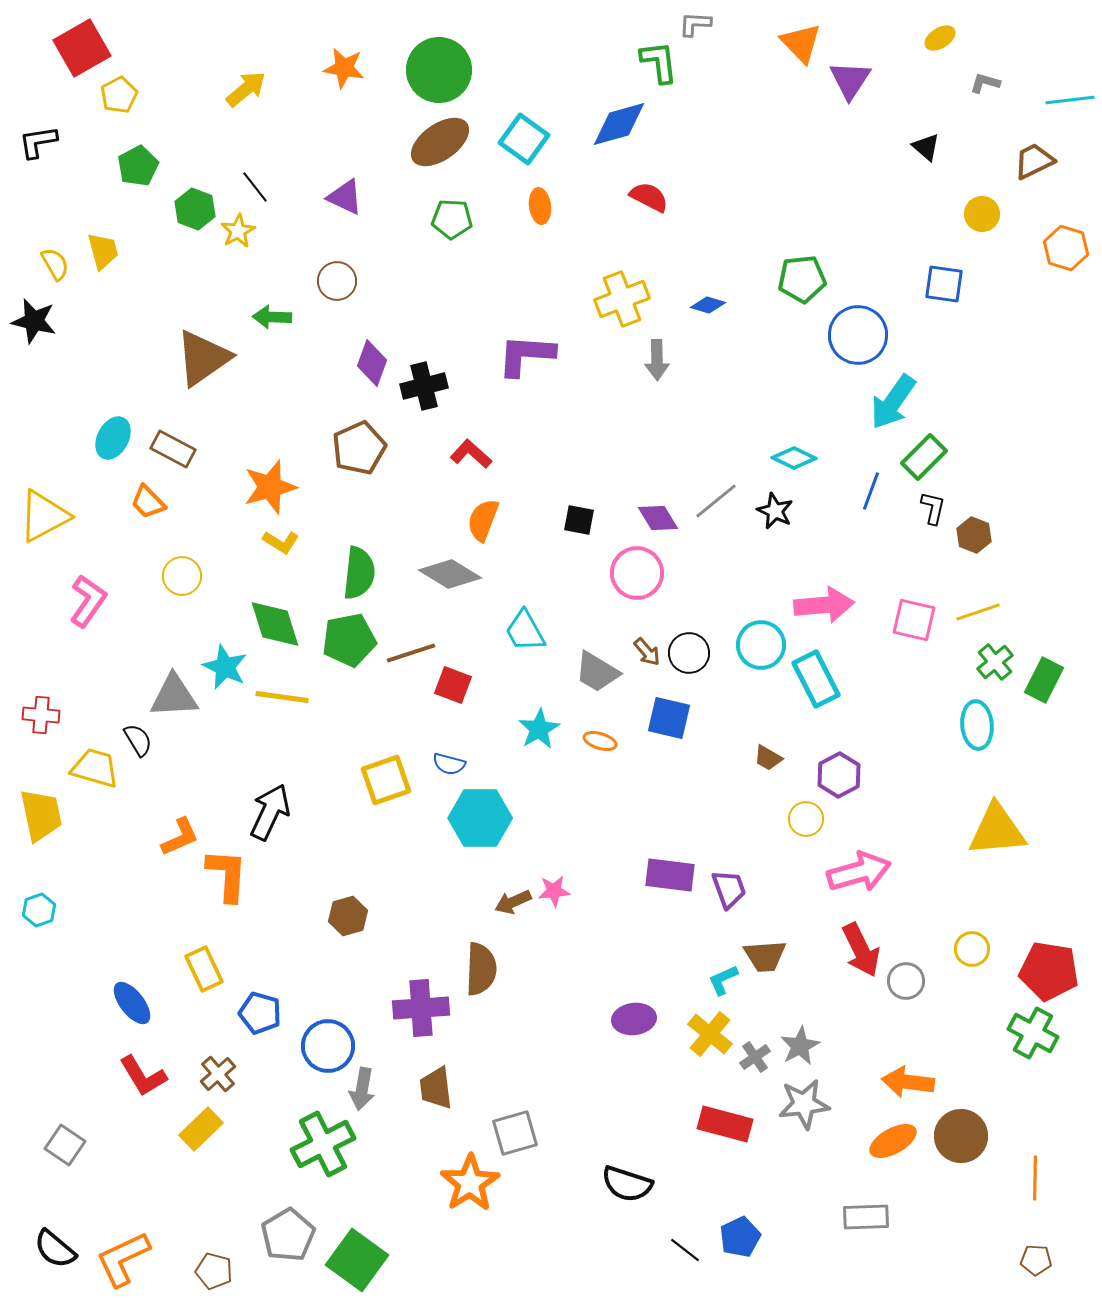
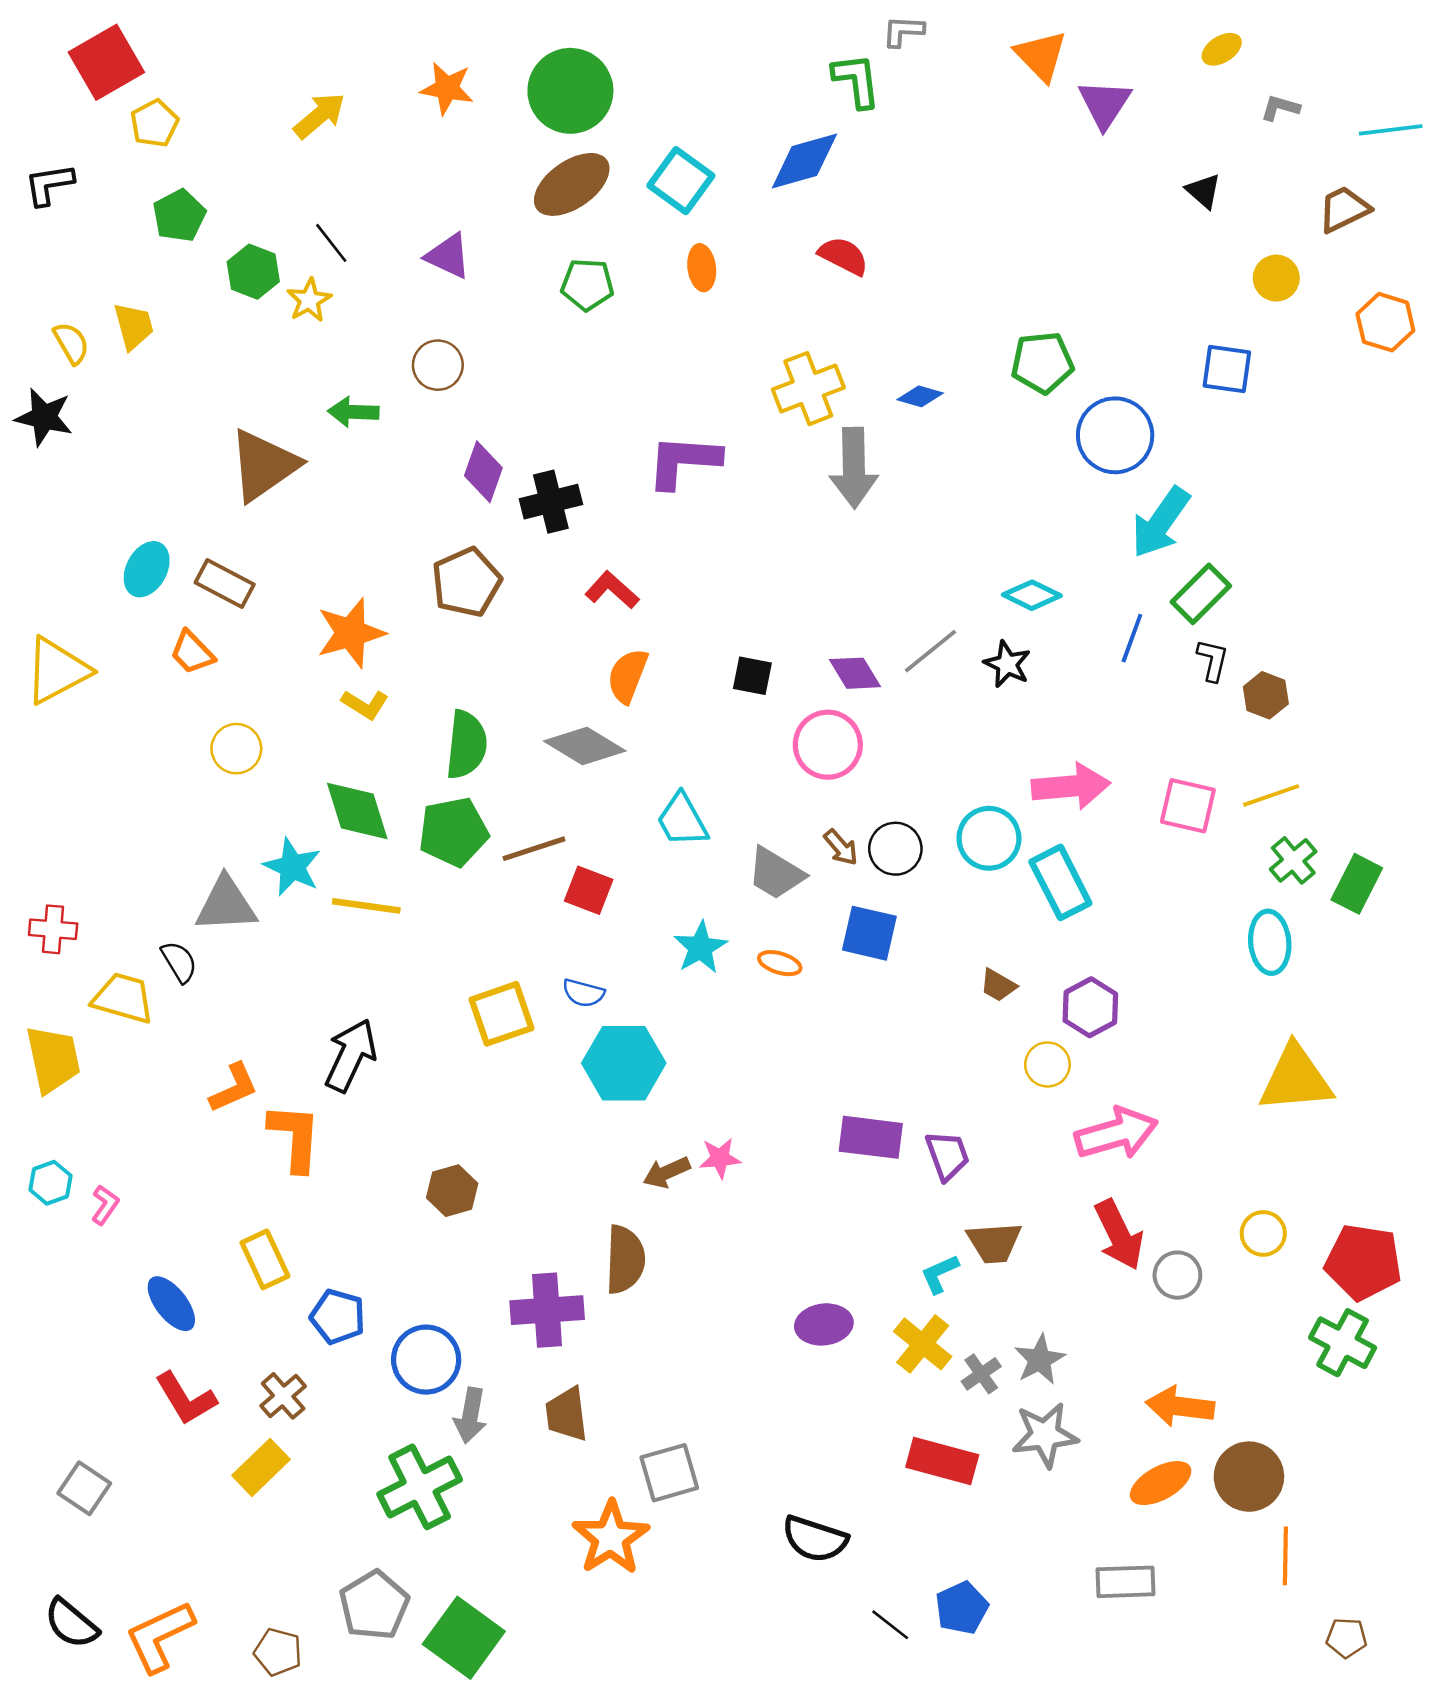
gray arrow: (657, 360) -> (854, 468), size x1.5
pink L-shape: (88, 601) -> (105, 1205), moved, size x0.6
orange line: (1035, 1178) -> (1285, 1556), moved

